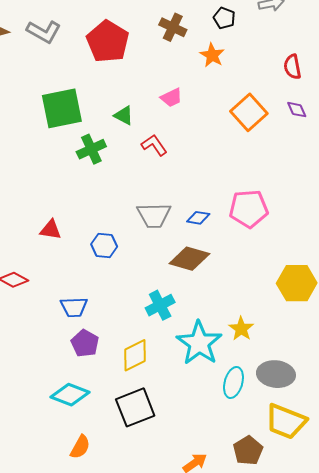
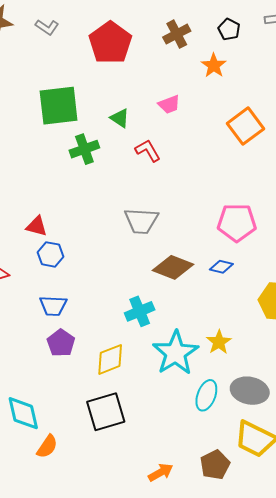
brown cross: (173, 27) -> (177, 34), turned 32
gray L-shape: (44, 32) -> (47, 27), size x0.7
blue diamond: (198, 218) -> (221, 267), moved
blue hexagon: (104, 245) -> (50, 254), moved
cyan diamond: (70, 395) -> (23, 413), moved, turned 51

